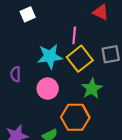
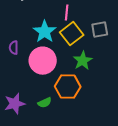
cyan star: (50, 56) -> (45, 32), turned -30
pink circle: (48, 89) -> (43, 61), size x1.4

